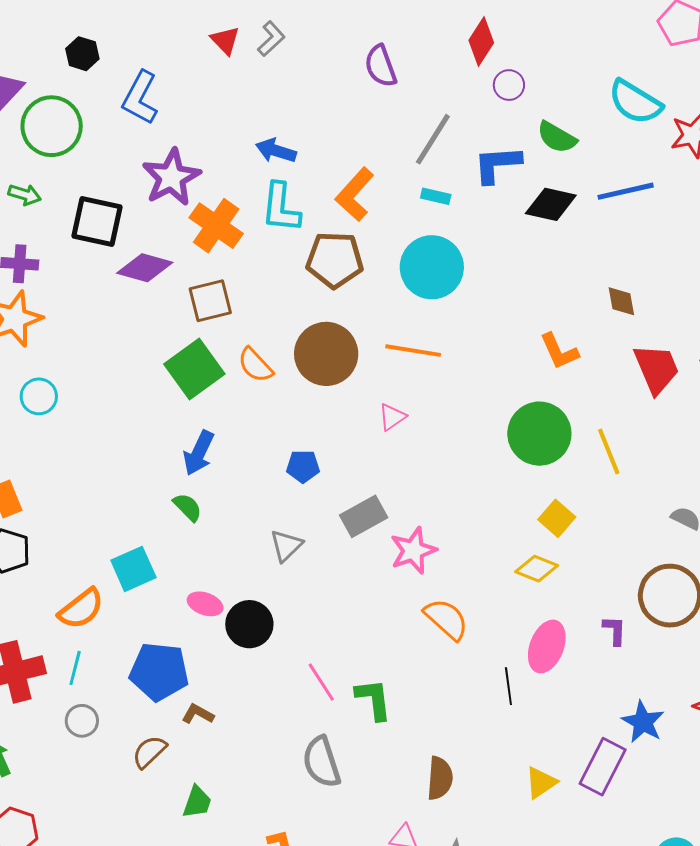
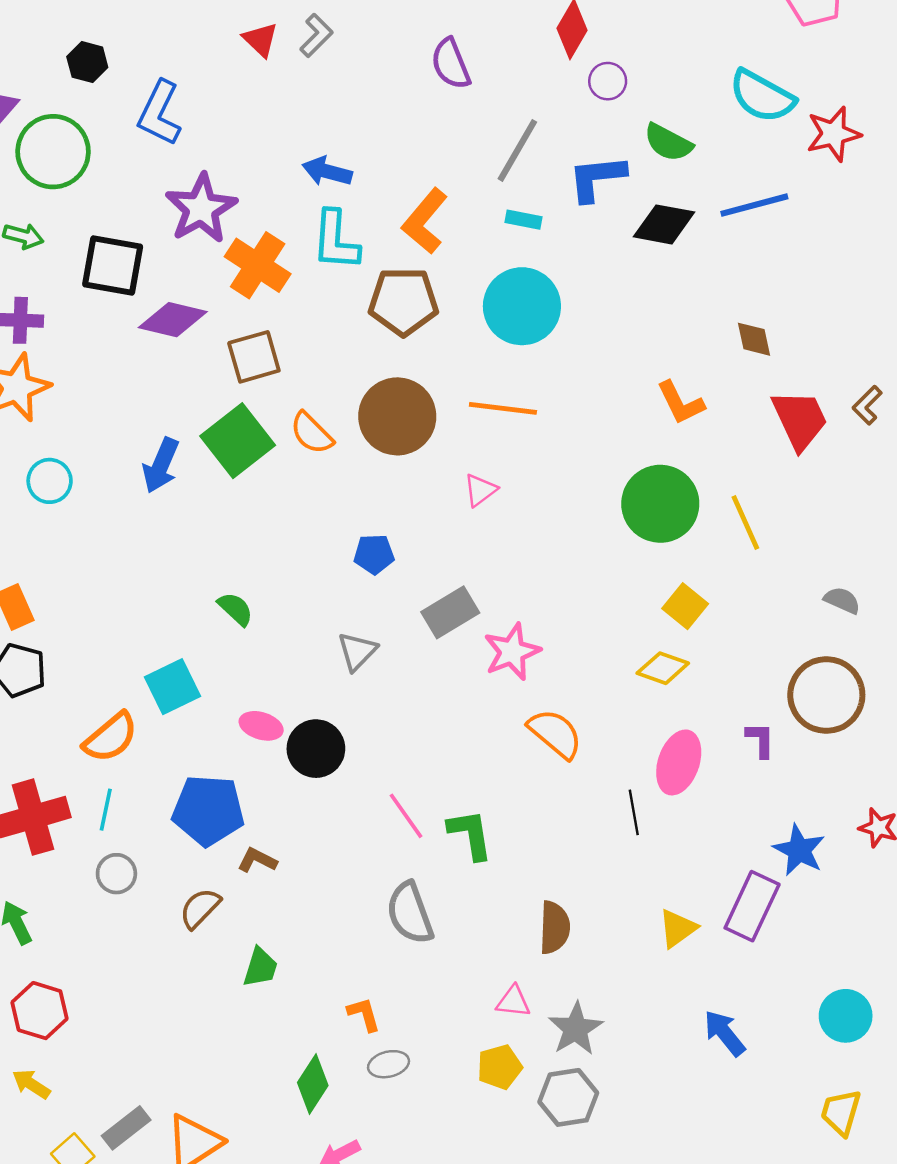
blue arrow: (199, 453) -> (161, 465), moved

